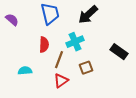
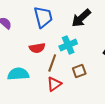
red semicircle: (44, 45) -> (37, 48), turned 77
cyan semicircle: (25, 71) -> (18, 74), size x1.5

